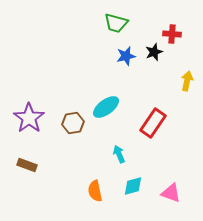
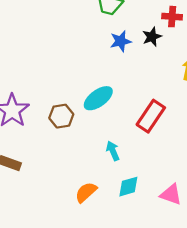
orange semicircle: (95, 191) -> (86, 192), turned 60

